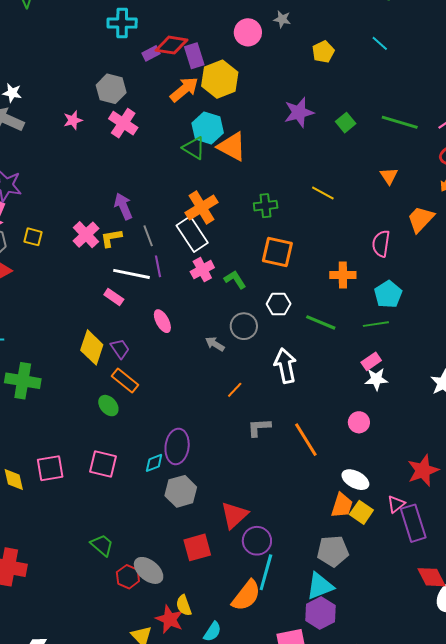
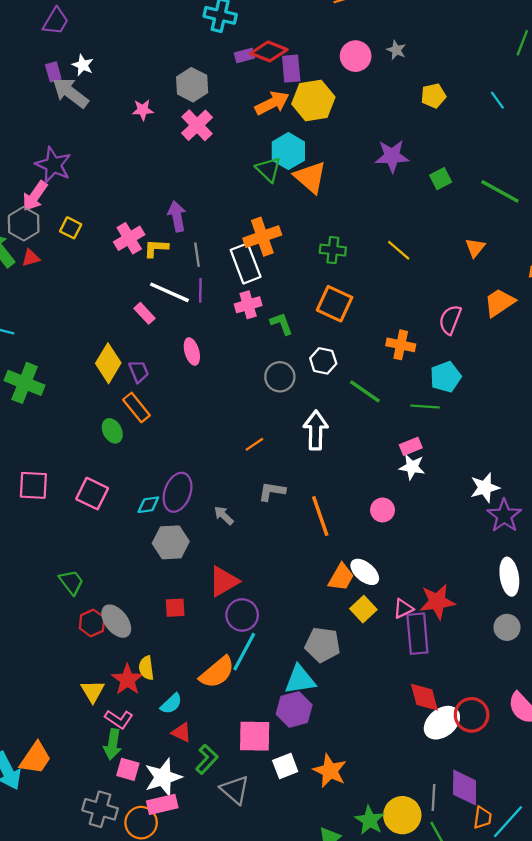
gray arrow: (215, 344) -> (224, 516), moved
red star: (423, 470) -> (437, 602), moved
orange trapezoid: (342, 505) -> (341, 577), moved
red square: (197, 547) -> (175, 608), size x0.7

